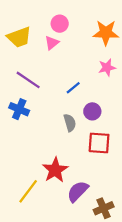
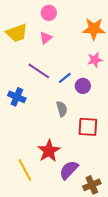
pink circle: (60, 24) -> (49, 13), moved
purple line: (28, 80) -> (39, 71), moved
purple circle: (92, 111) -> (83, 86), moved
yellow line: (28, 191) -> (25, 170), turned -65

